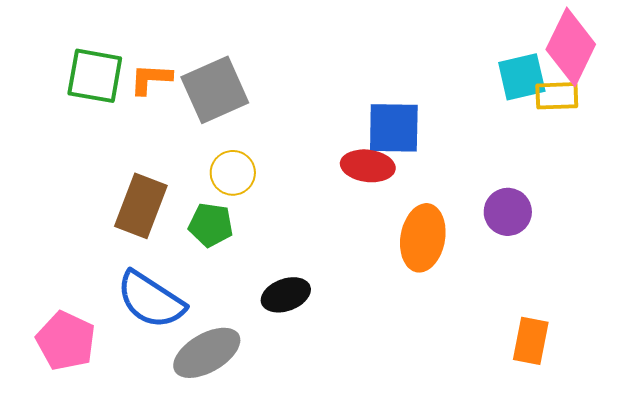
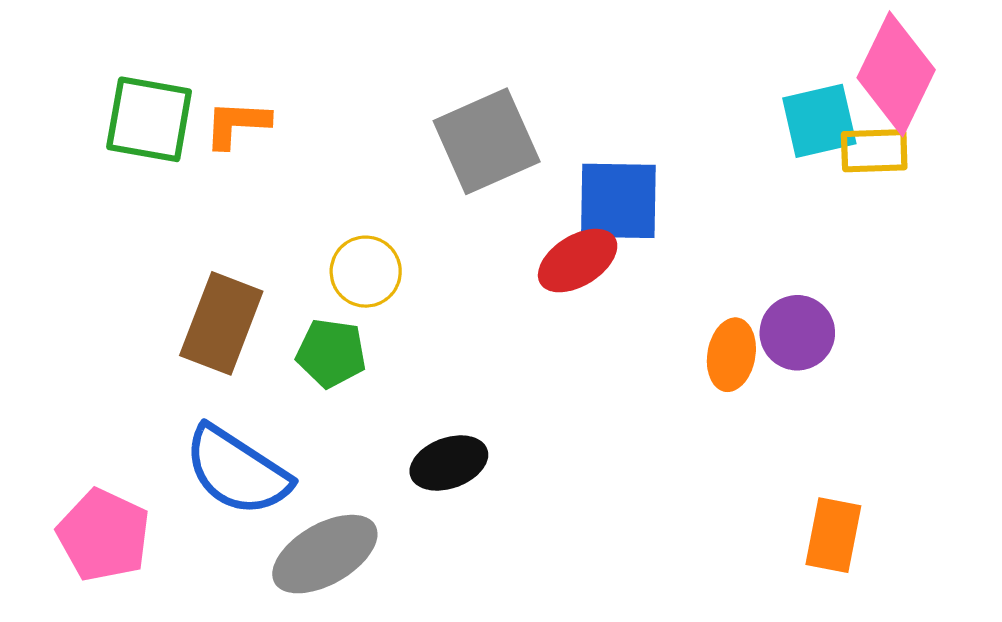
gray square: (215, 90) -> (487, 141), moved
red ellipse: (368, 166) -> (578, 261), turned -39
orange ellipse: (423, 238) -> (731, 355), moved, size x0.7

